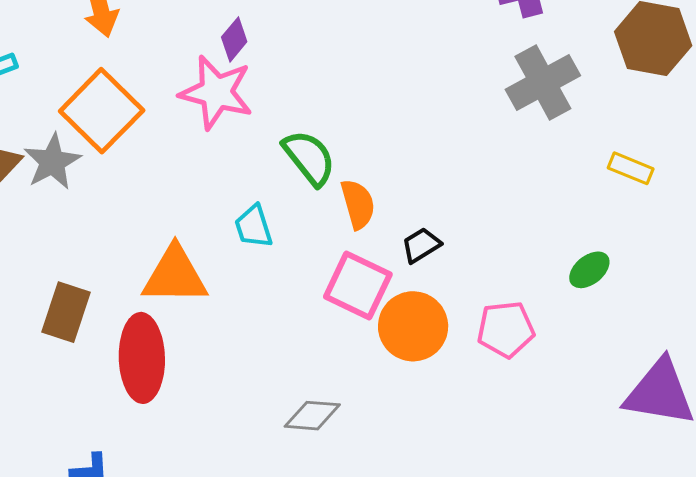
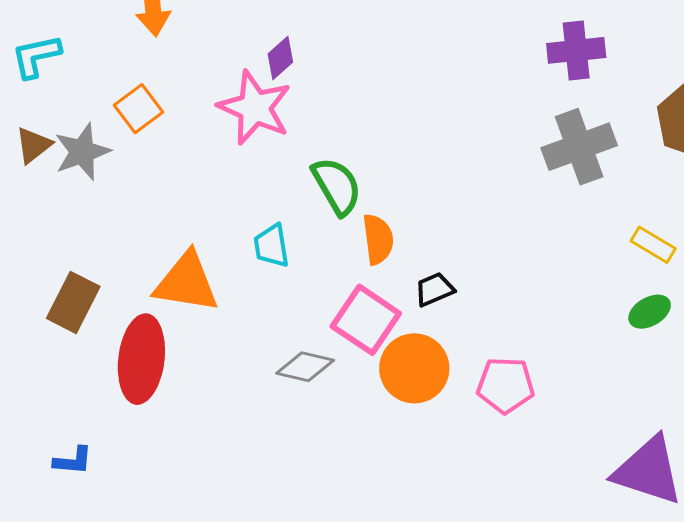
orange square: (102, 111) -> (139, 109), size x0.6
green ellipse: (589, 270) -> (650, 312), moved
gray diamond: (312, 416) -> (305, 367), moved

